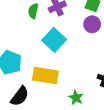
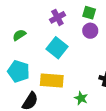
green semicircle: (33, 11) -> (19, 35), moved, turned 48

